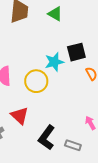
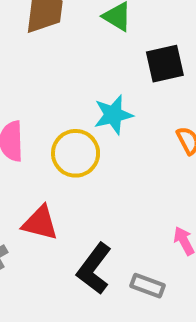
black square: (76, 52) -> (165, 64), moved
red triangle: (20, 116) -> (40, 223), turned -30

